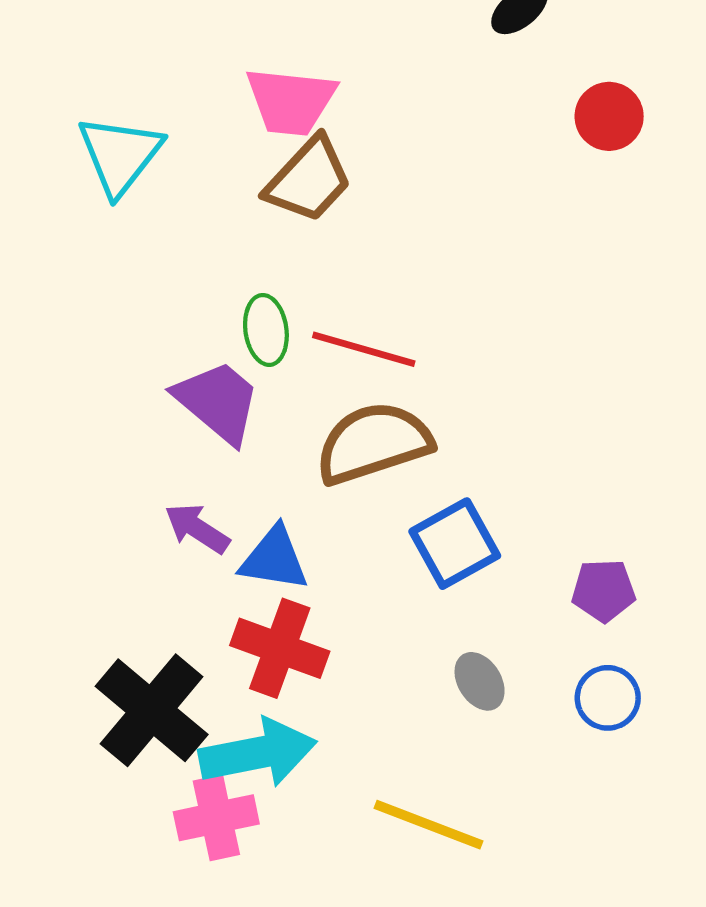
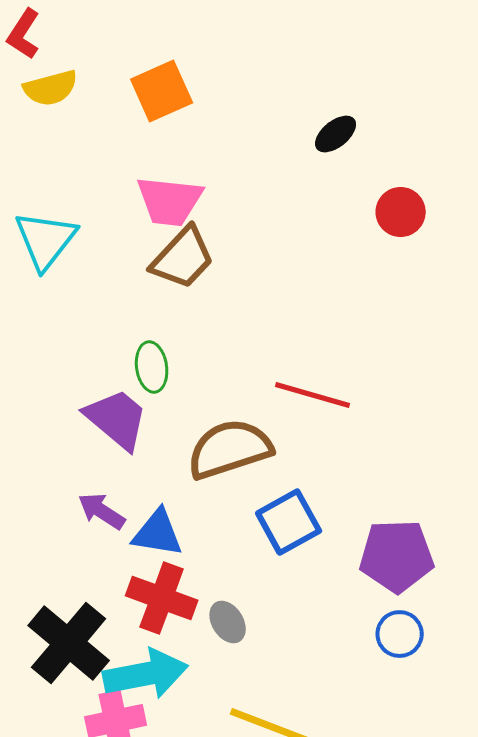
red line: (364, 349) -> (313, 395), moved
purple pentagon: (604, 590) -> (397, 556), size x1.6
gray ellipse: (480, 681) -> (228, 622), moved

